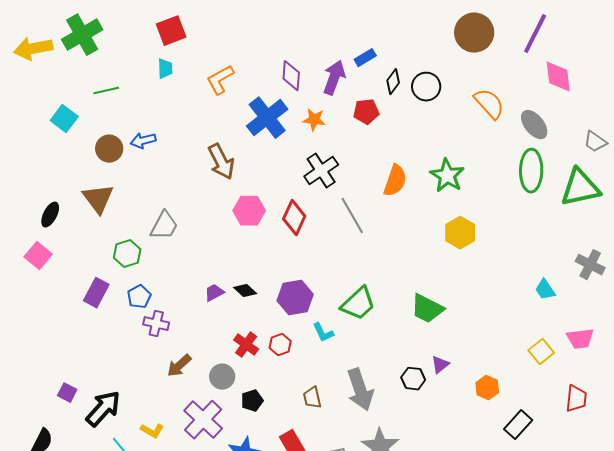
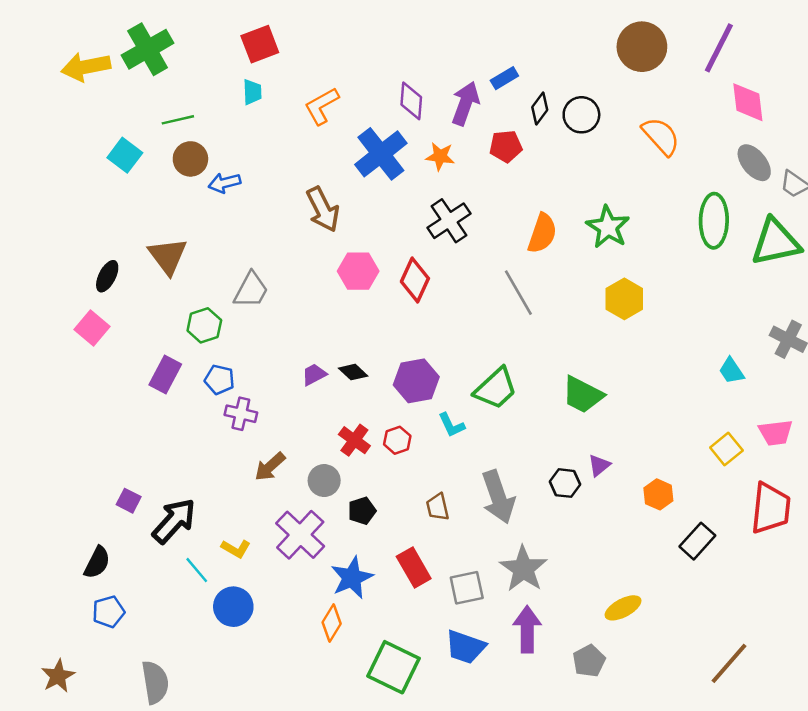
gray ellipse: (534, 125) -> (754, 163), moved
brown circle: (109, 149) -> (190, 159), moved
gray line: (352, 216) -> (518, 293), moved
blue pentagon: (139, 297) -> (219, 380), turned -30
red trapezoid: (576, 399) -> (771, 508), size x1.5

